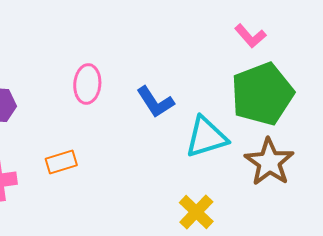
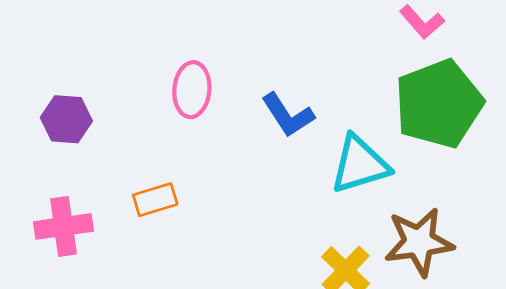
brown star: (269, 162) -> (419, 242), moved, turned 30

